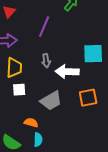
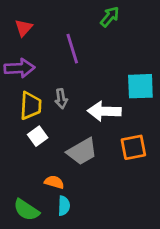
purple line: (44, 27) -> (72, 49), turned -40
gray arrow: (46, 61) -> (61, 99), moved
white square: (19, 90) -> (38, 136), turned -32

